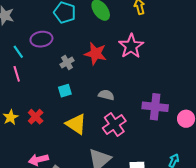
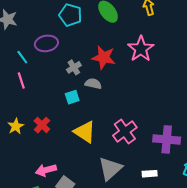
gray semicircle: (106, 95) -> (93, 84), moved
purple cross: (155, 107) -> (167, 139), moved

